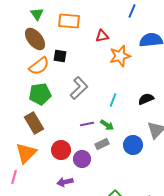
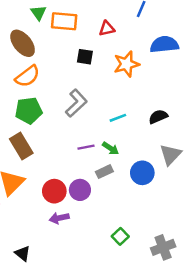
green triangle: (37, 14) -> (38, 13), moved
red triangle: (102, 36) -> (107, 29), moved
black square: (60, 56) -> (85, 57), moved
cyan line: (113, 100) -> (118, 118), turned 48
red circle: (61, 150) -> (54, 191), moved

